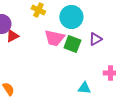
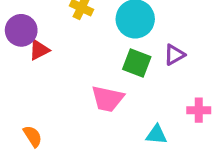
pink trapezoid: (54, 38) -> (108, 99), moved

